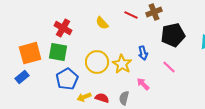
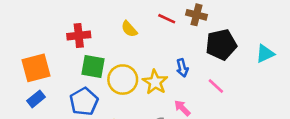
brown cross: (154, 12) -> (197, 15), turned 35
red cross: (63, 28) -> (79, 36), turned -36
green square: (58, 52) -> (93, 67), moved
blue rectangle: (22, 77) -> (36, 99), moved

